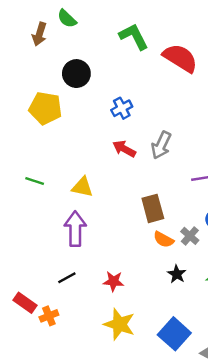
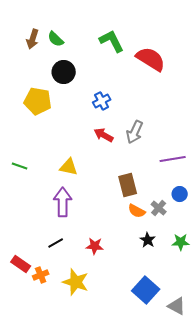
green semicircle: (67, 19) -> (56, 39), moved
green line: (35, 181) -> (20, 166), moved
yellow star: (119, 324) -> (76, 282), moved

